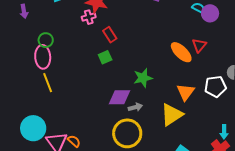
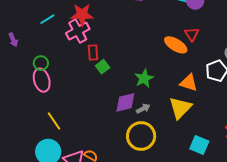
pink cross: (89, 17) -> (78, 31), size x1.6
red rectangle: (110, 35) -> (93, 53), moved, turned 42
yellow line: (48, 83) -> (54, 121), moved
orange triangle: (186, 92) -> (189, 83), turned -36

